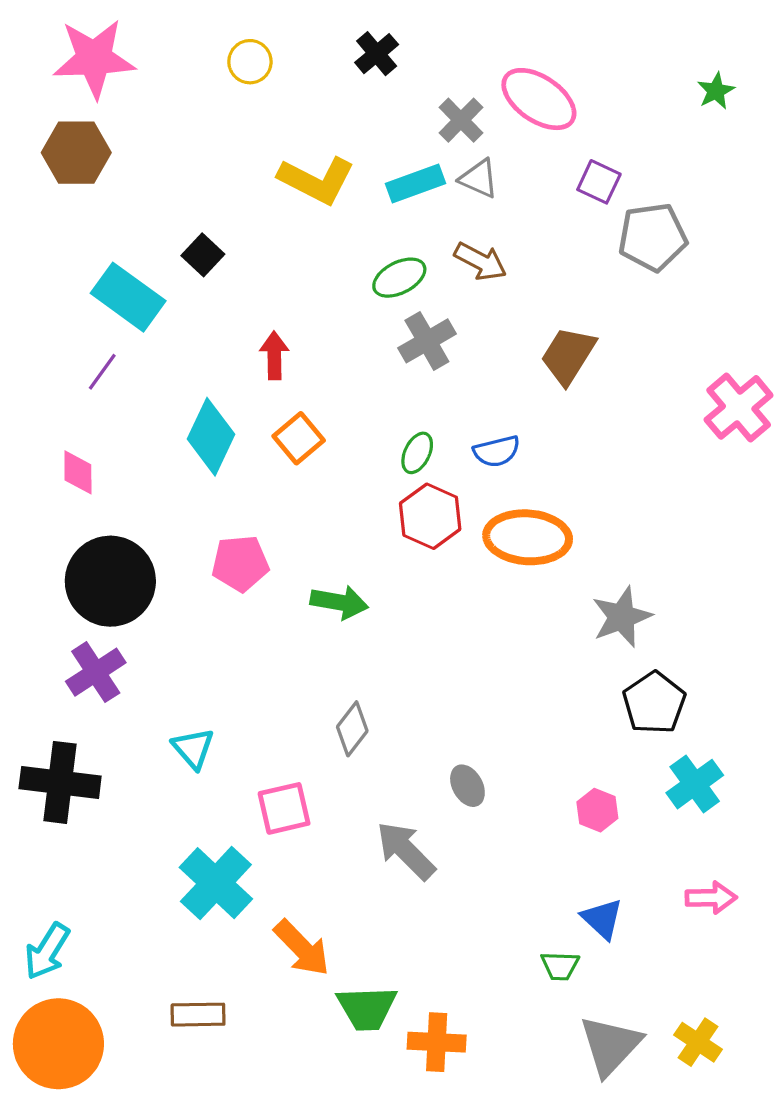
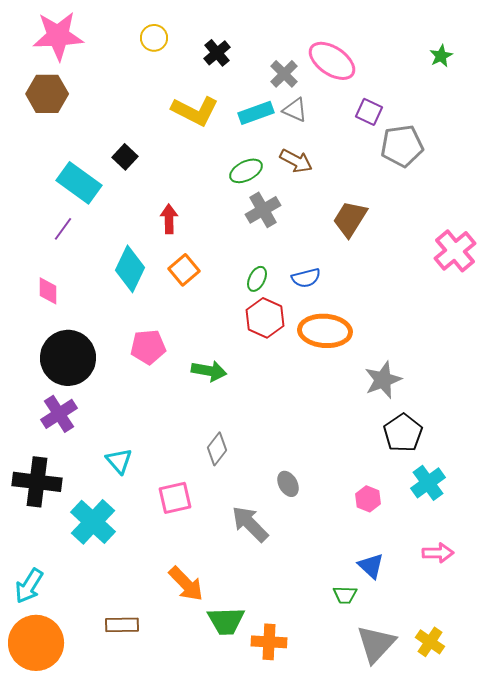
black cross: (377, 54) -> (217, 53), moved
cyan cross: (216, 883) -> (93, 522), moved

